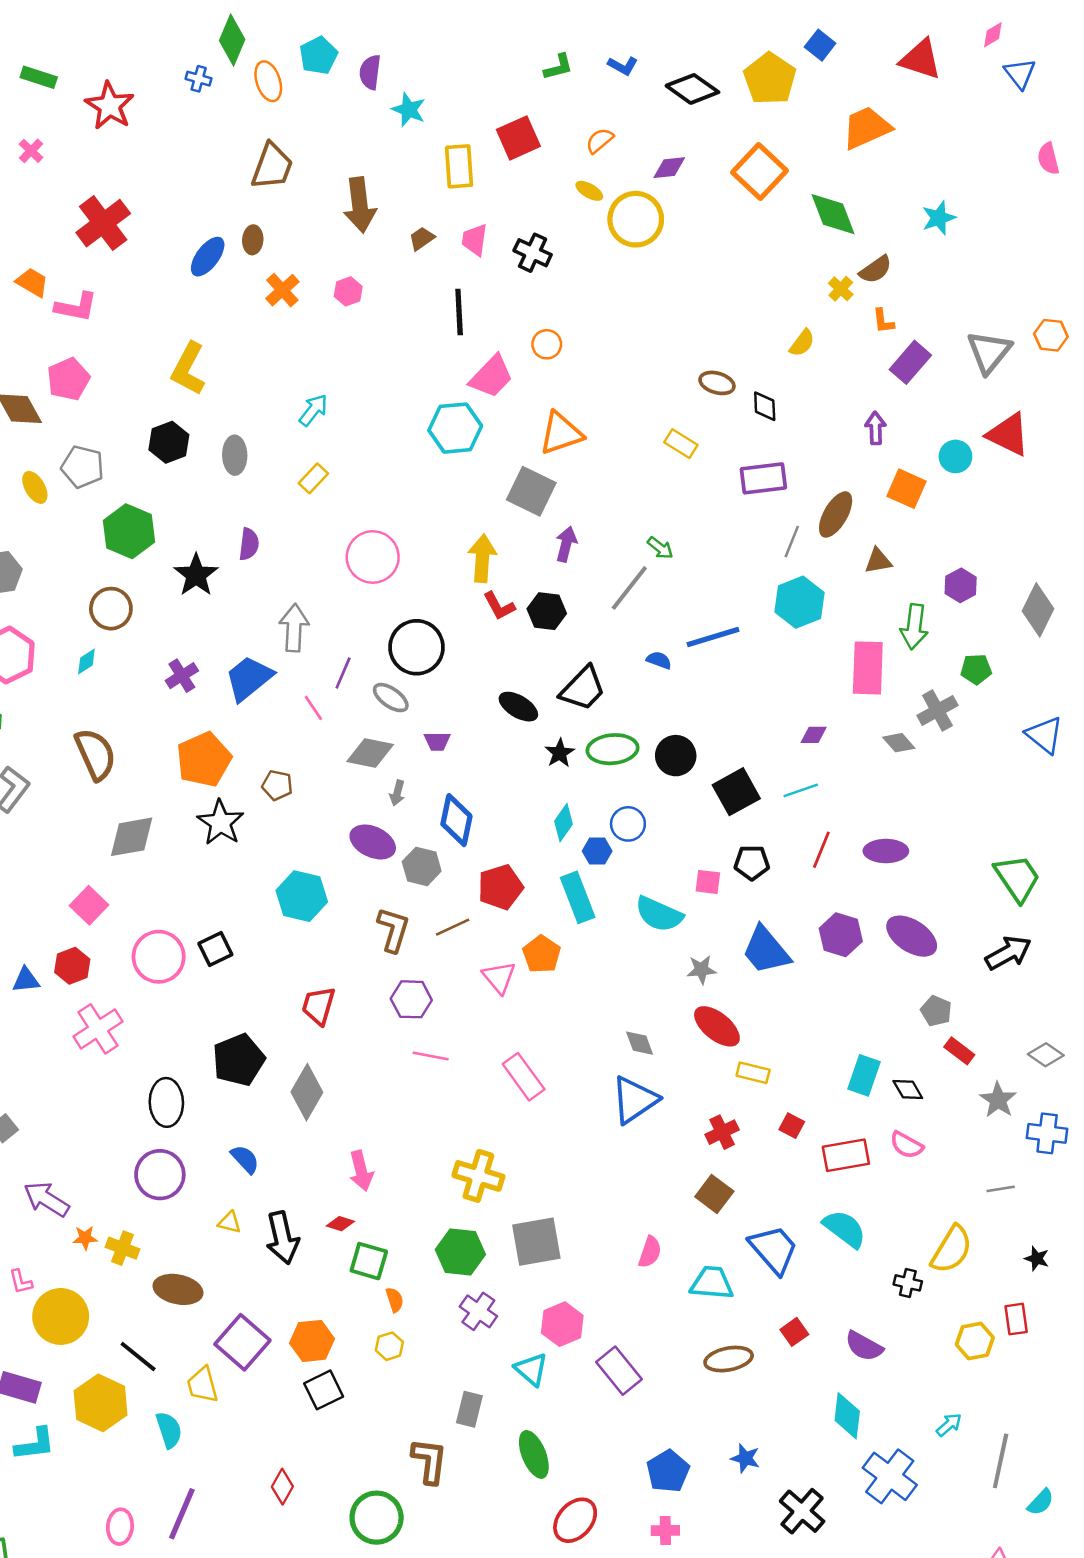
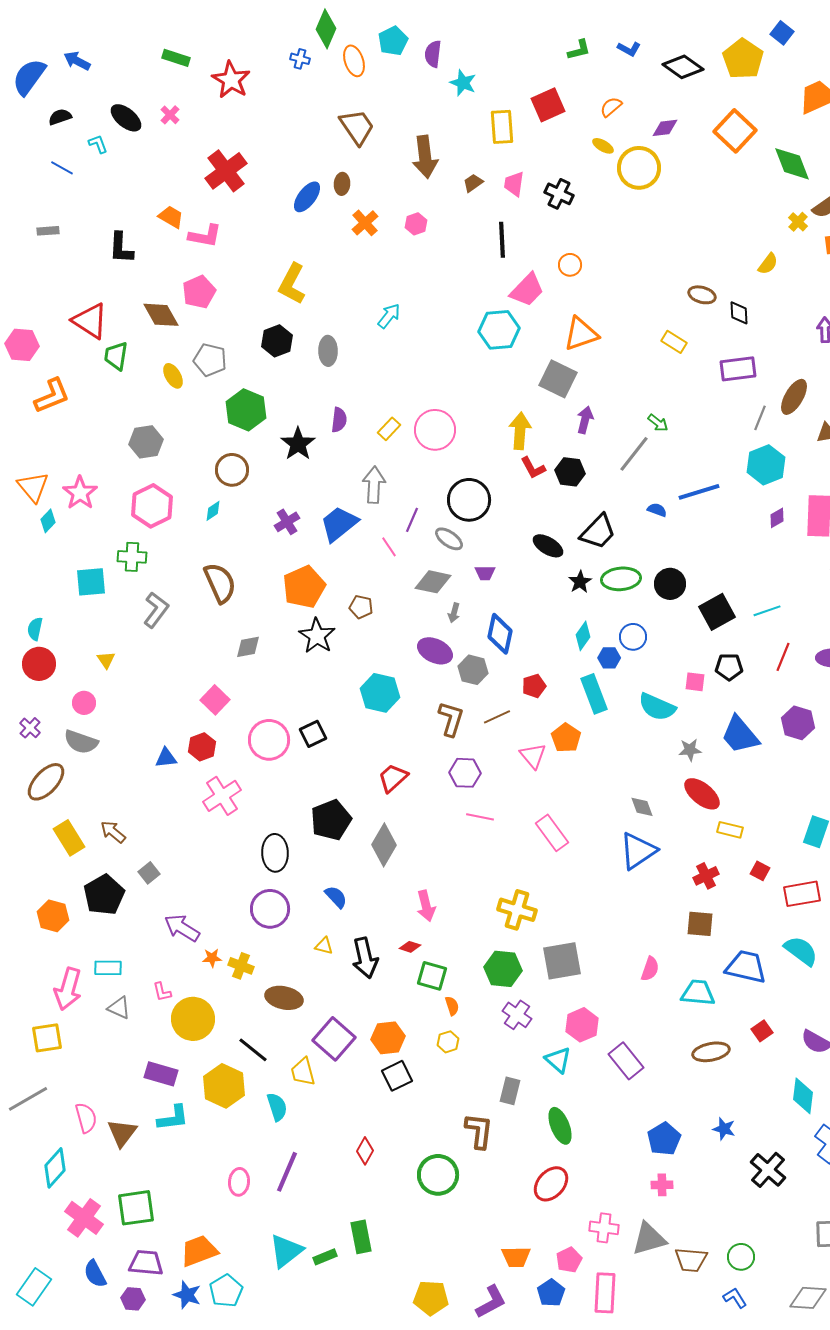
brown trapezoid: (272, 166) -> (357, 127), turned -54
yellow rectangle: (313, 478) -> (389, 429), moved
purple diamond: (814, 735) -> (777, 518), moved, turned -30
gray diamond: (132, 837) -> (248, 647), size x0.7
red pentagon: (500, 887) -> (534, 686), size x0.7
red trapezoid: (319, 1006) -> (393, 778), turned 32
brown square: (714, 1194) -> (700, 924), turned -32
blue trapezoid: (774, 1249) -> (746, 967), turned -36
red ellipse: (575, 1520) -> (551, 1184), moved

